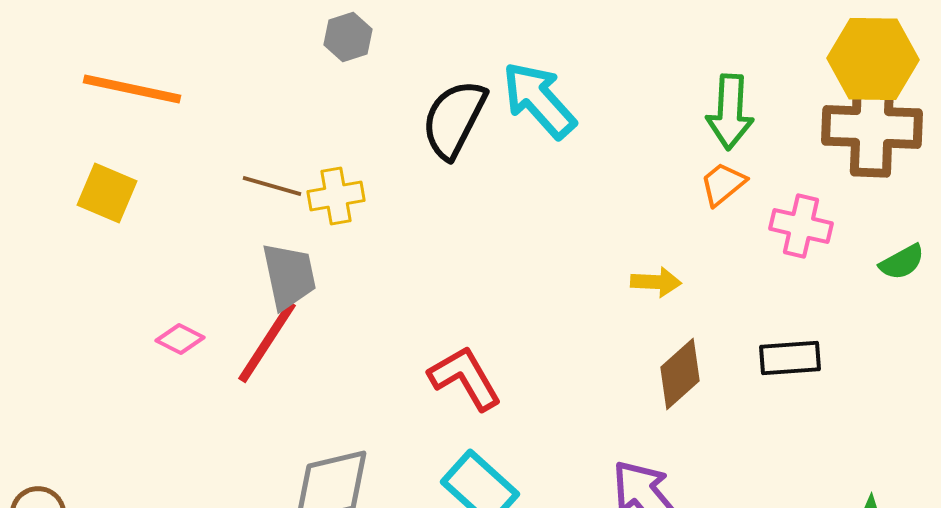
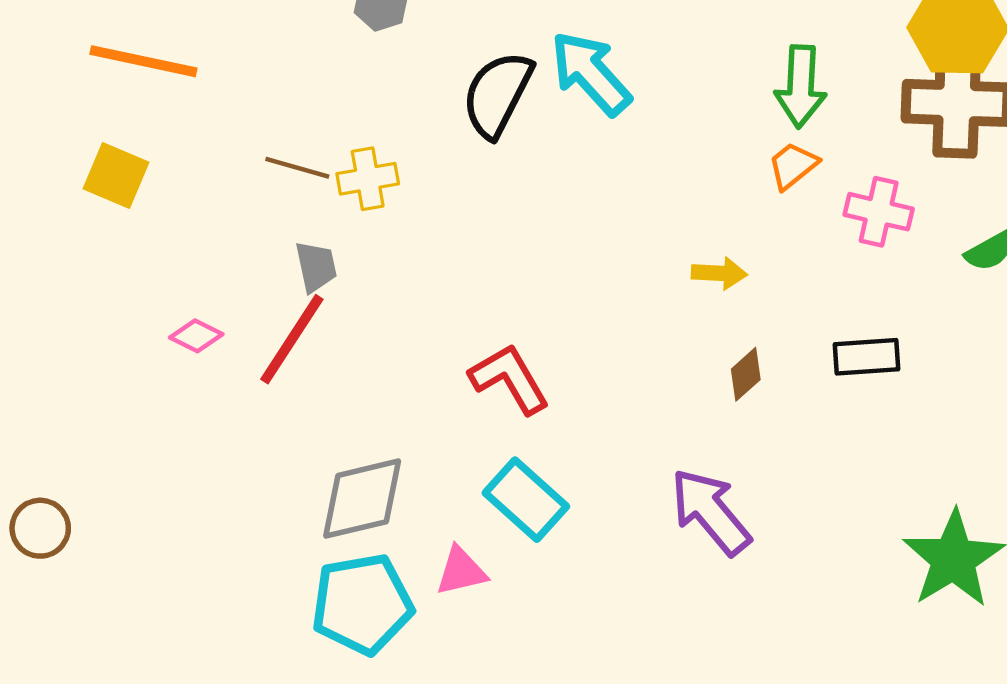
gray trapezoid: (289, 276) -> (316, 267), size x0.7
brown diamond: (680, 374) -> (746, 374), size x0.7

